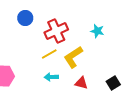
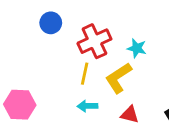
cyan star: (97, 31) -> (137, 48), moved
yellow line: (49, 54) -> (85, 74), turned -49

